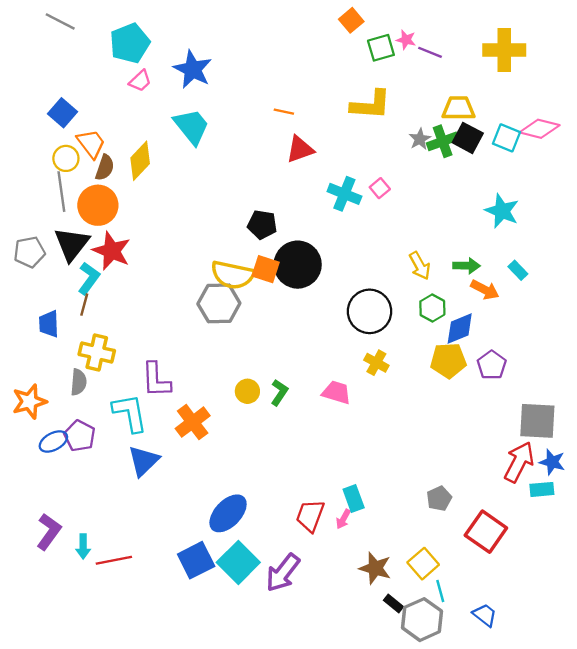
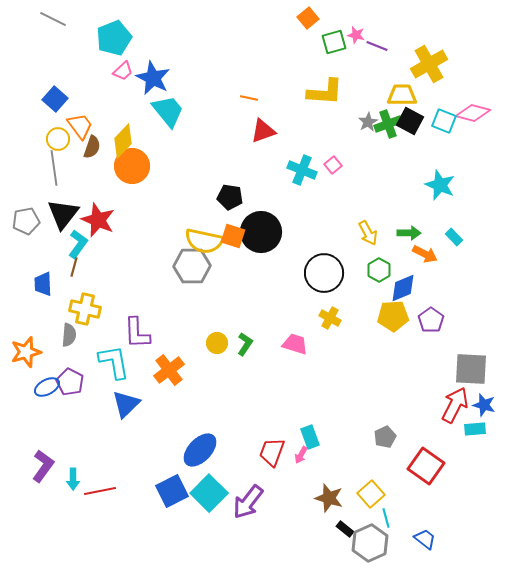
yellow cross: (504, 50) -> (429, 64), moved, turned -30
blue star: (193, 69) -> (153, 78), moved
orange circle: (98, 205) -> (132, 166), moved

